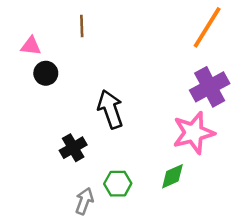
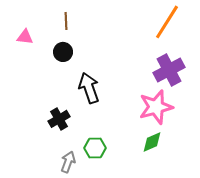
black circle: (46, 73) -> (63, 52), moved
green diamond: (172, 176) -> (152, 142), moved

